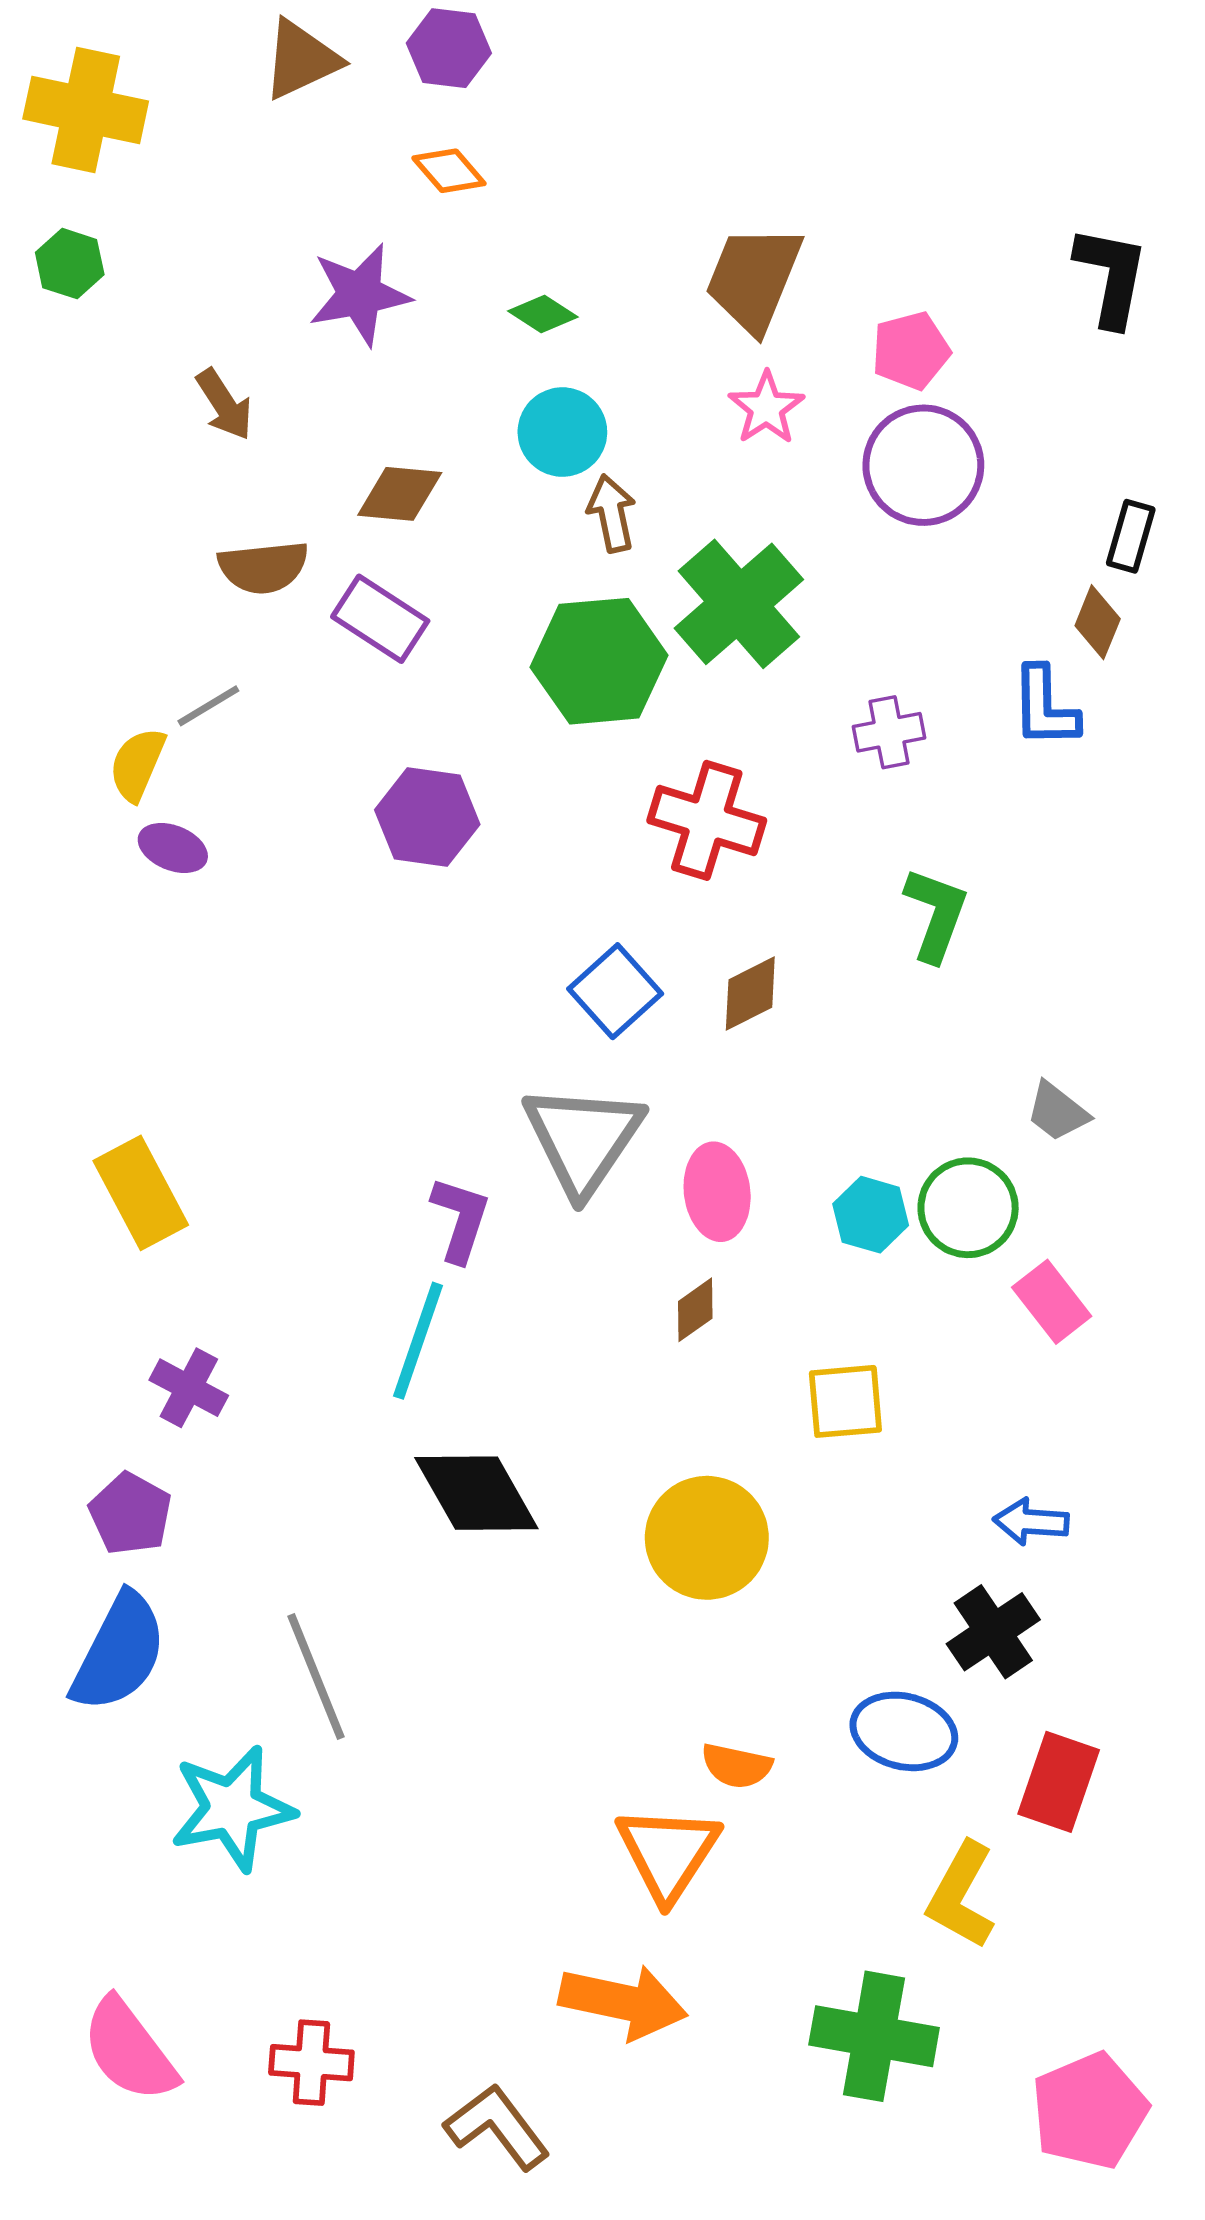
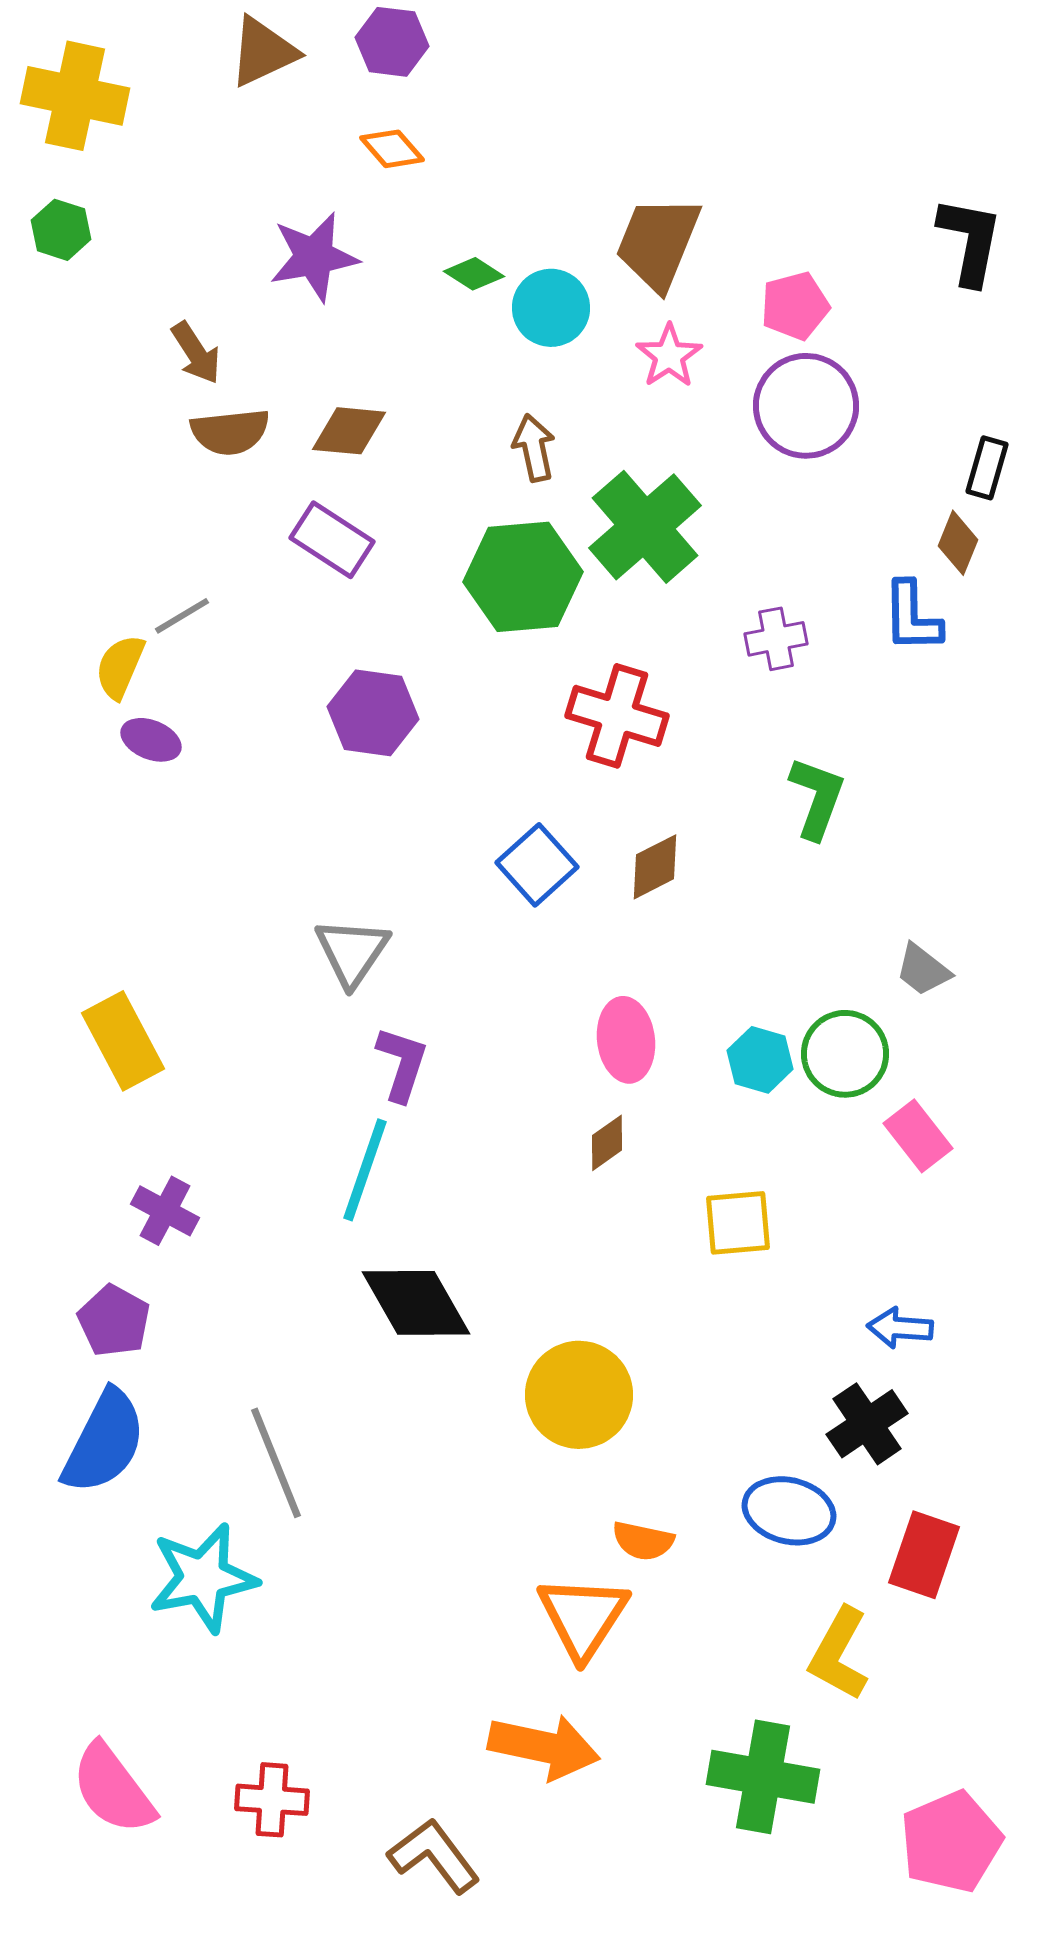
cyan circle: (562, 432) -> (551, 308), moved
brown semicircle: (263, 567) -> (230, 432), moved
gray triangle: (583, 1139) -> (352, 952), moved, size x0.7
yellow circle: (707, 1538) -> (579, 1395), moved

